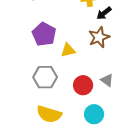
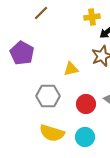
purple pentagon: (44, 34) -> (22, 53), moved
cyan circle: (94, 114) -> (85, 137), moved

